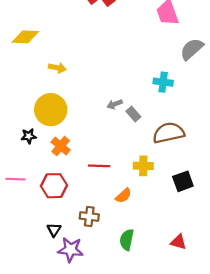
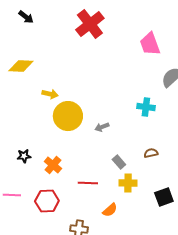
yellow circle: (51, 110) -> (68, 116), moved
gray rectangle: (133, 114) -> (119, 162), moved
brown semicircle: (169, 133) -> (151, 153), size x0.5

